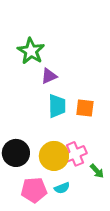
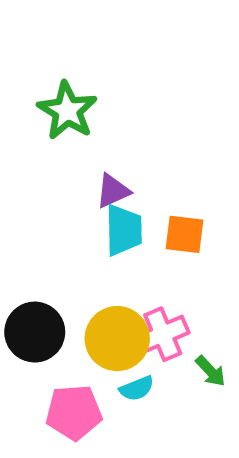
purple triangle: (49, 76) -> (113, 191), moved
cyan semicircle: (62, 188) -> (137, 388), moved

